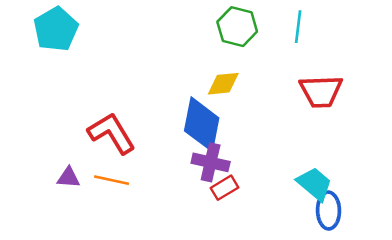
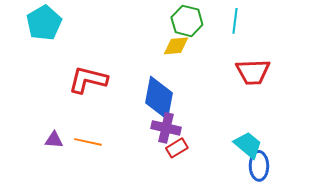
yellow diamond: (223, 84) -> (176, 46), moved
red L-shape: (112, 133) -> (88, 80), moved, turned -45

